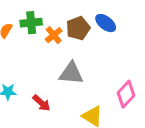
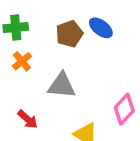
orange cross: (54, 35) -> (22, 61), moved

